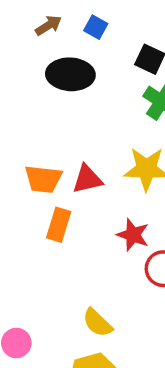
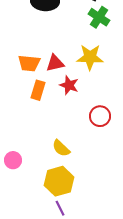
red star: (133, 235) -> (69, 85), moved

